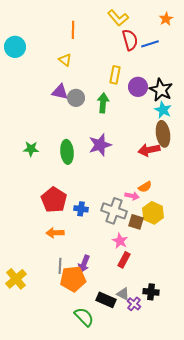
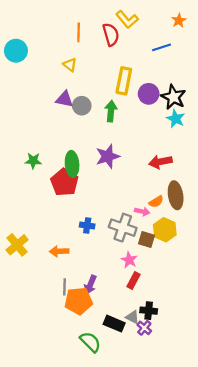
red semicircle: (130, 40) -> (111, 35), moved
yellow rectangle: (115, 75) -> (124, 81), size x1.4
brown ellipse: (163, 134) -> (176, 195), moved
red pentagon: (54, 200) -> (64, 182), moved
yellow cross: (16, 279) -> (17, 245), moved
black cross: (151, 292) -> (149, 311), moved

